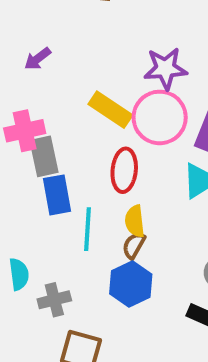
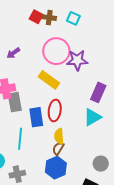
pink circle: (160, 117) -> (56, 51), moved
blue rectangle: (57, 195) -> (36, 117), moved
cyan line: (88, 229) -> (20, 139), moved

